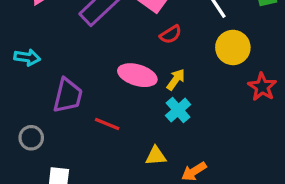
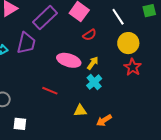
red star: (262, 87) -> (133, 67), moved
purple trapezoid: (68, 96) -> (26, 43), moved

